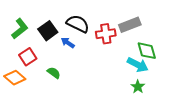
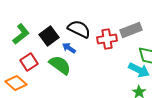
green semicircle: (54, 73) -> (60, 65), moved, size x1.6

